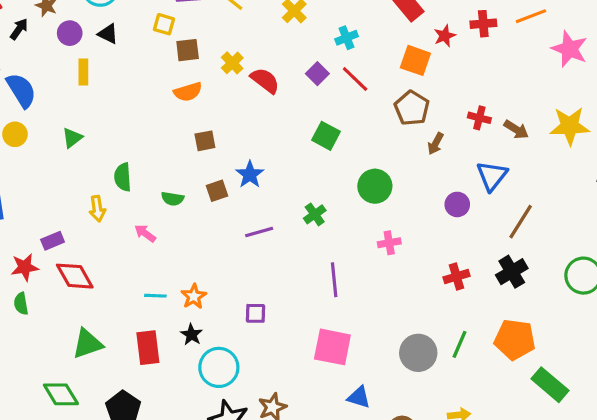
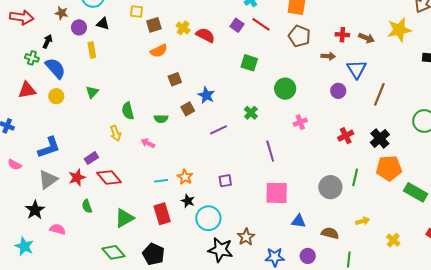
black arrow: (19, 29) -> (47, 41), moved
brown arrow: (436, 144) -> (328, 56), moved, turned -104
black cross: (512, 272) -> (380, 138), moved
green semicircle: (21, 304) -> (87, 206), moved

